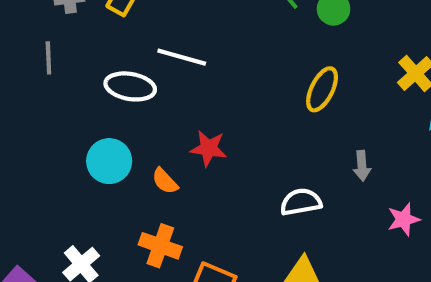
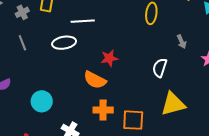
cyan circle: (109, 161) -> (42, 101), moved
orange semicircle: (165, 181) -> (95, 80), size x1.6
white semicircle: (301, 202) -> (160, 68), turned -42

